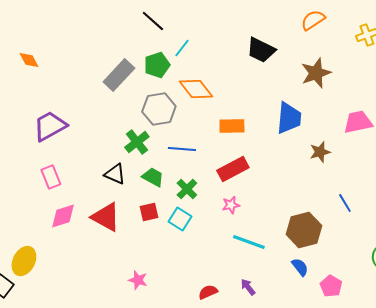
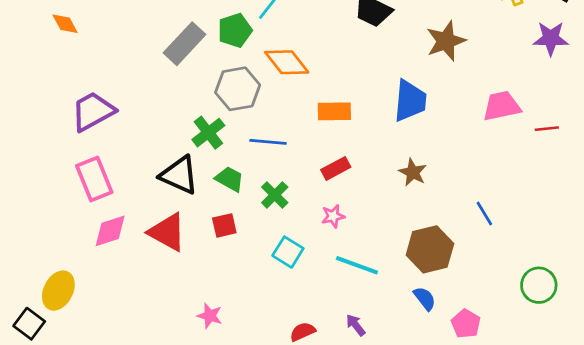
brown star: (320, 152) -> (413, 172), moved, turned -30
red rectangle: (233, 169) -> (336, 168), size x0.7
black triangle: (115, 174) -> (179, 175), size x1.4
pink rectangle: (51, 177) -> (94, 179), size x1.4
cyan square: (180, 219) -> (288, 252), moved

